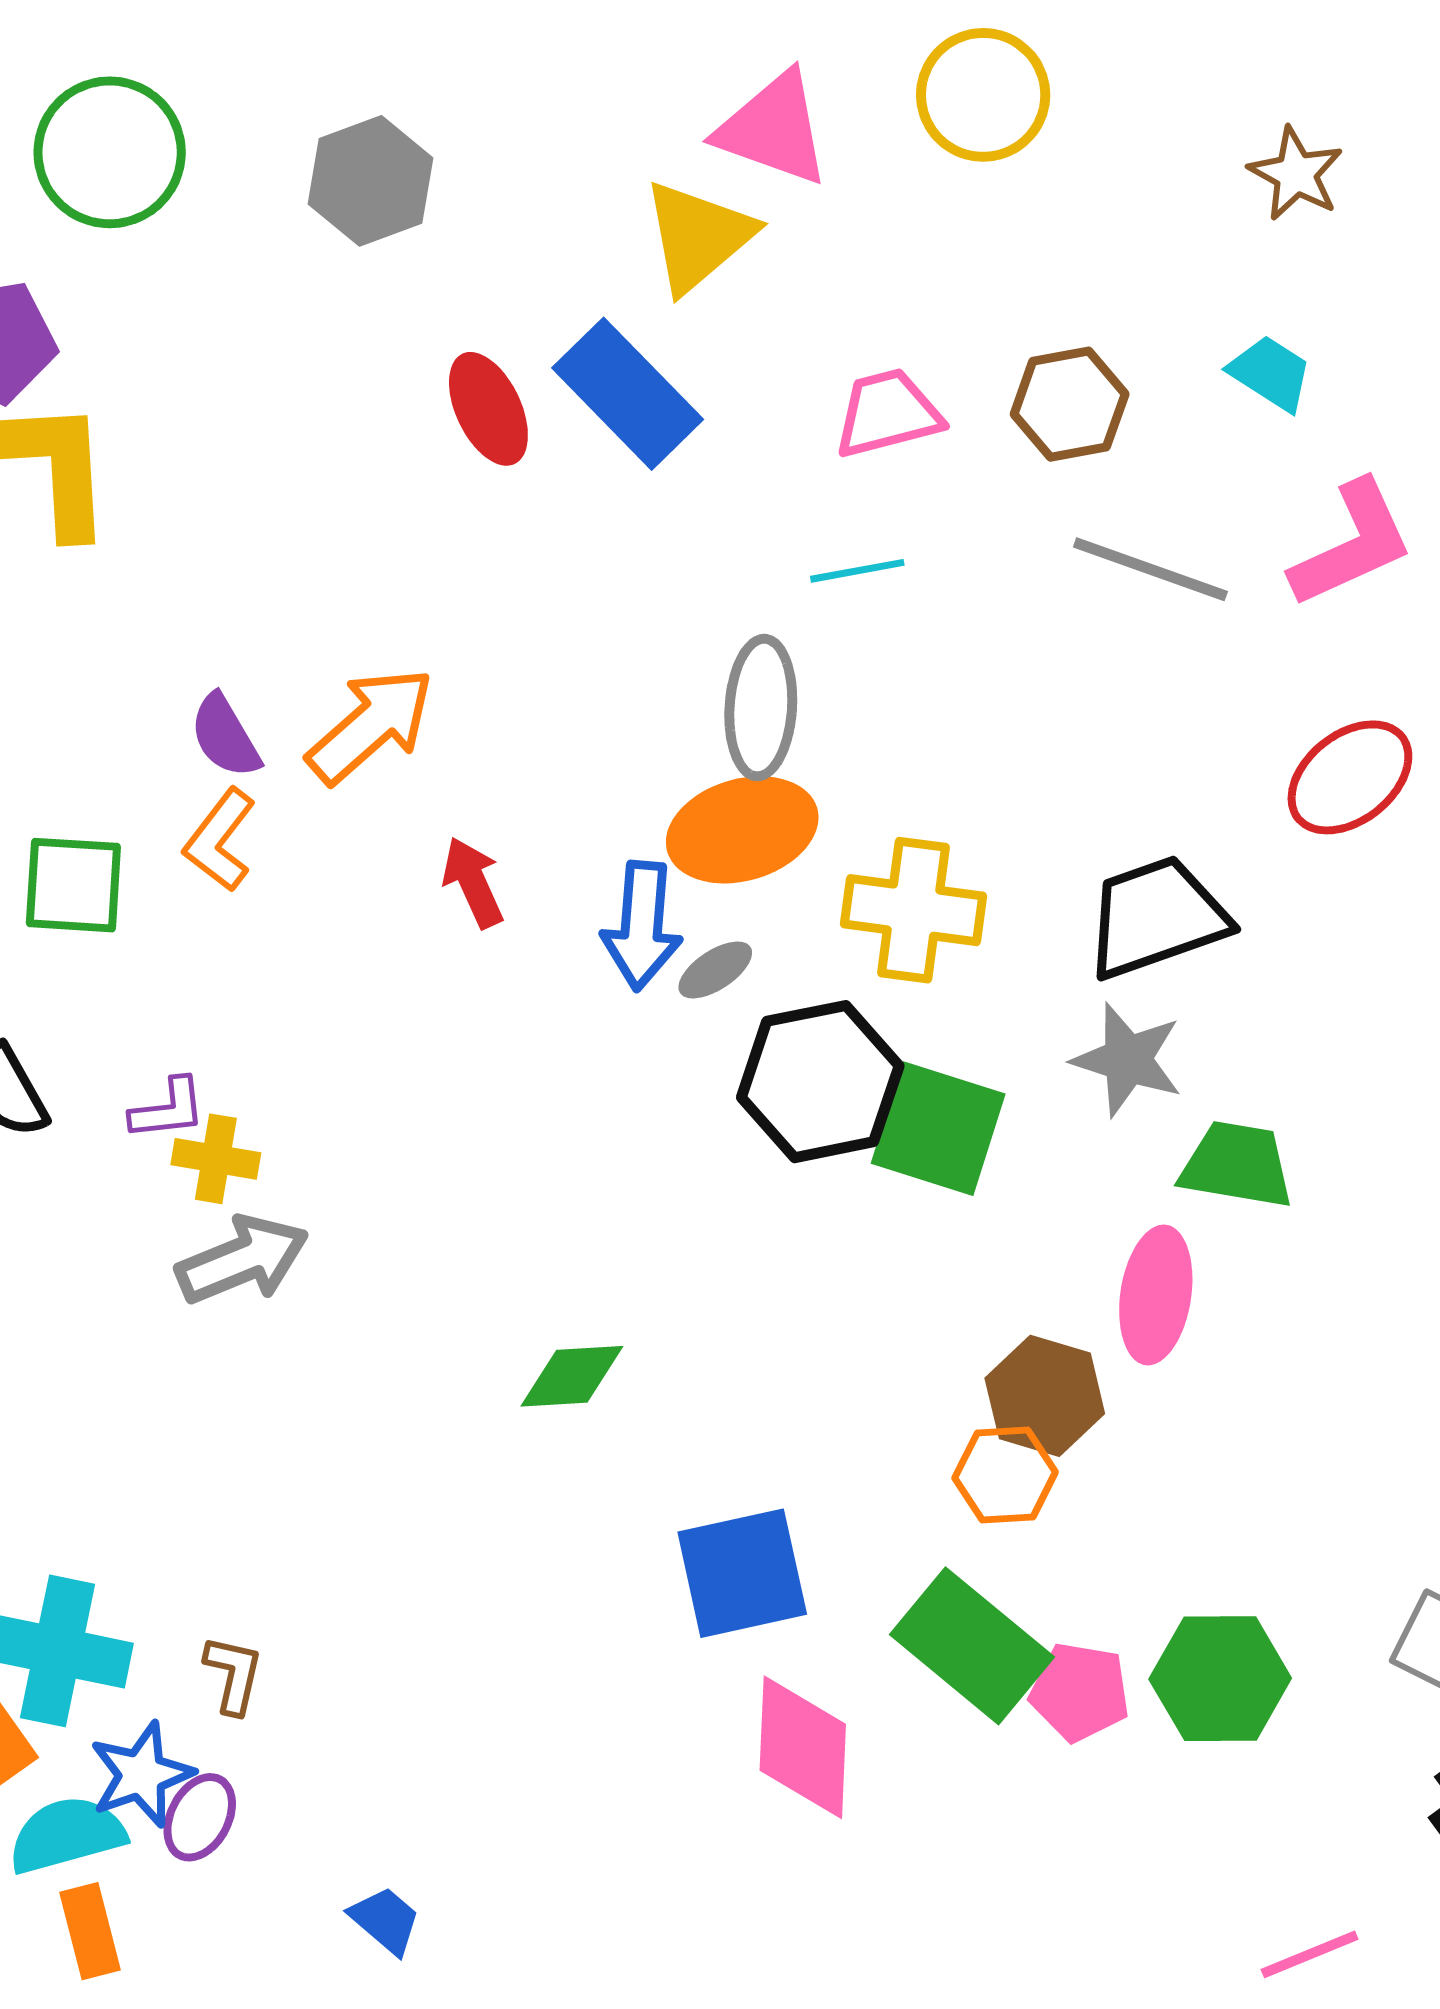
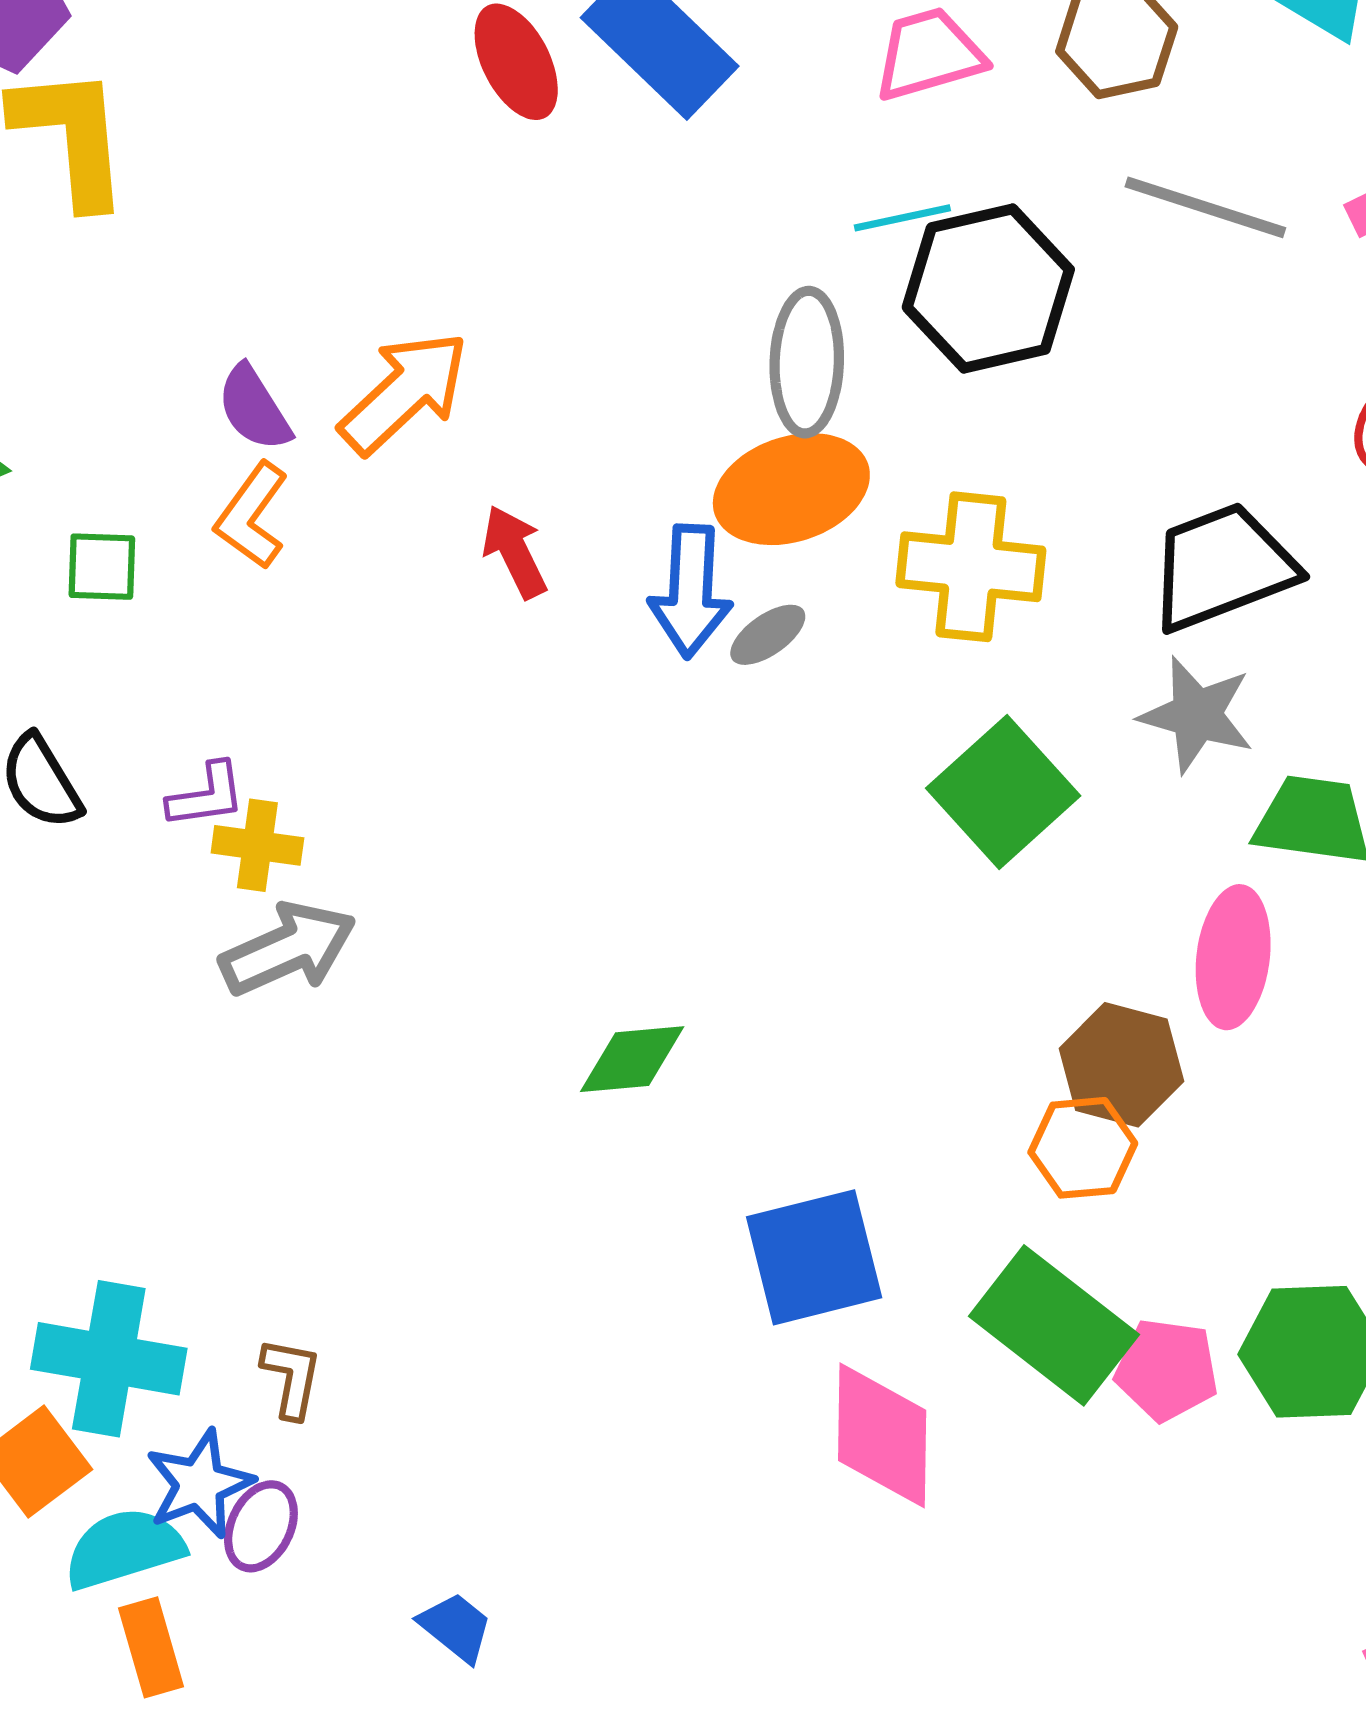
green square: (73, 885) -> (102, 567), size x0.7
black hexagon: (820, 1082) -> (988, 288), moved
green square: (938, 1129) -> (1003, 792), turned 32

